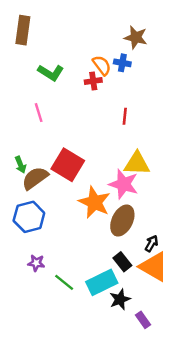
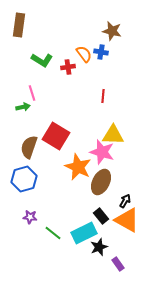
red cross: (93, 81) -> (68, 67), moved
green arrow: (20, 165) -> (23, 107), moved, turned -80
brown semicircle: (35, 178) -> (29, 147), turned -35

